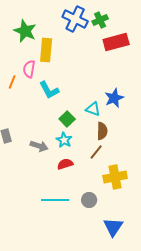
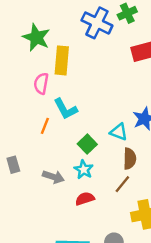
green cross: (100, 20) -> (127, 13), moved
orange line: (12, 82) -> (45, 126), moved

